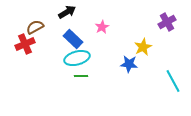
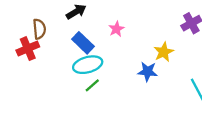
brown semicircle: (35, 27) -> (39, 29), turned 114
green line: (81, 76) -> (92, 85), turned -40

